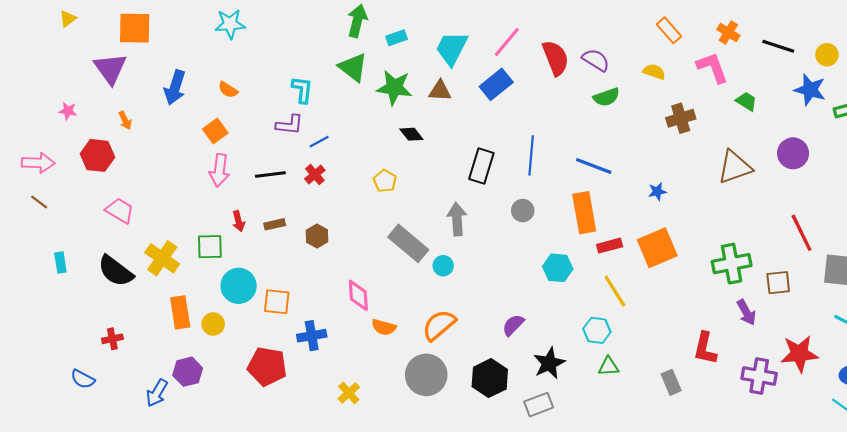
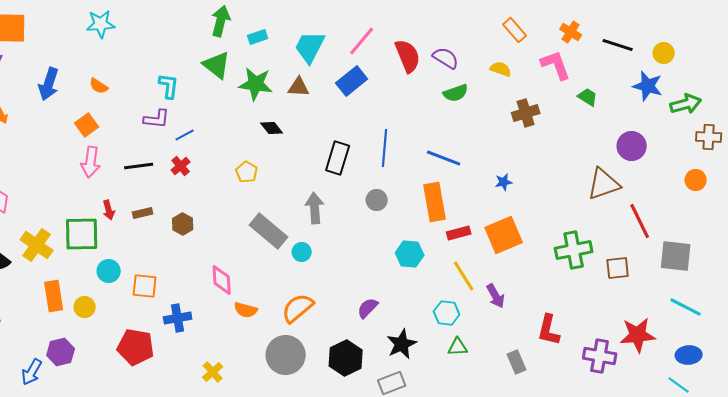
brown triangle: (735, 167) -> (604, 184), moved
green square: (210, 247) -> (82, 234), size x1.4
cyan circle: (239, 286) -> (109, 271), size x0.7
purple arrow: (746, 312) -> (496, 296), moved

